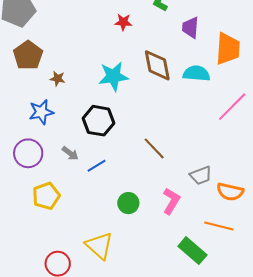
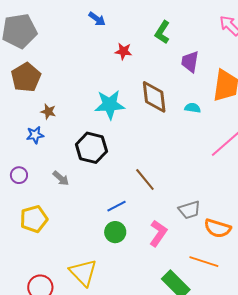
cyan semicircle: (196, 73) -> (193, 108), size x0.6
brown star: (58, 79) -> (48, 112), moved
blue star: (41, 112) -> (35, 135), size x0.7
purple circle: (28, 153) -> (19, 175), size x0.6
blue line: (97, 166) -> (117, 206), moved

